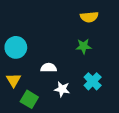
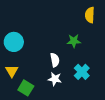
yellow semicircle: (89, 17) -> (90, 15), moved, turned 98
white semicircle: (49, 68) -> (55, 60), moved, turned 80

